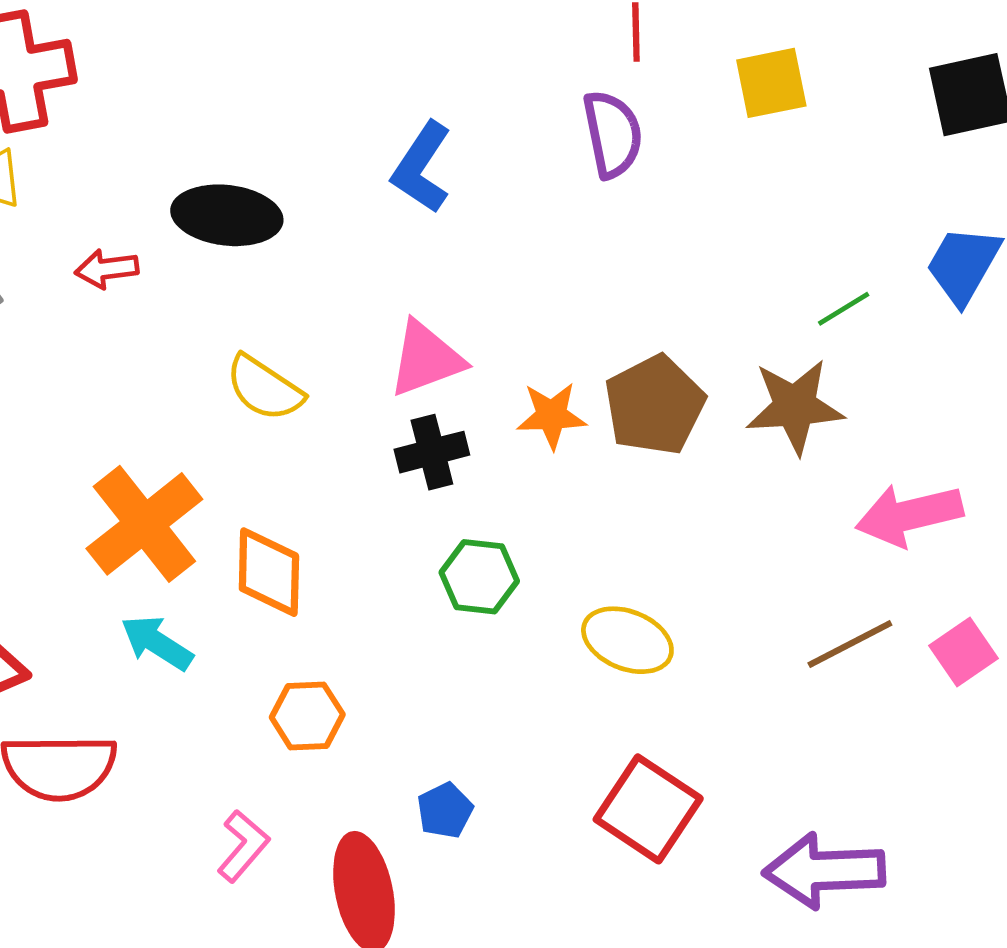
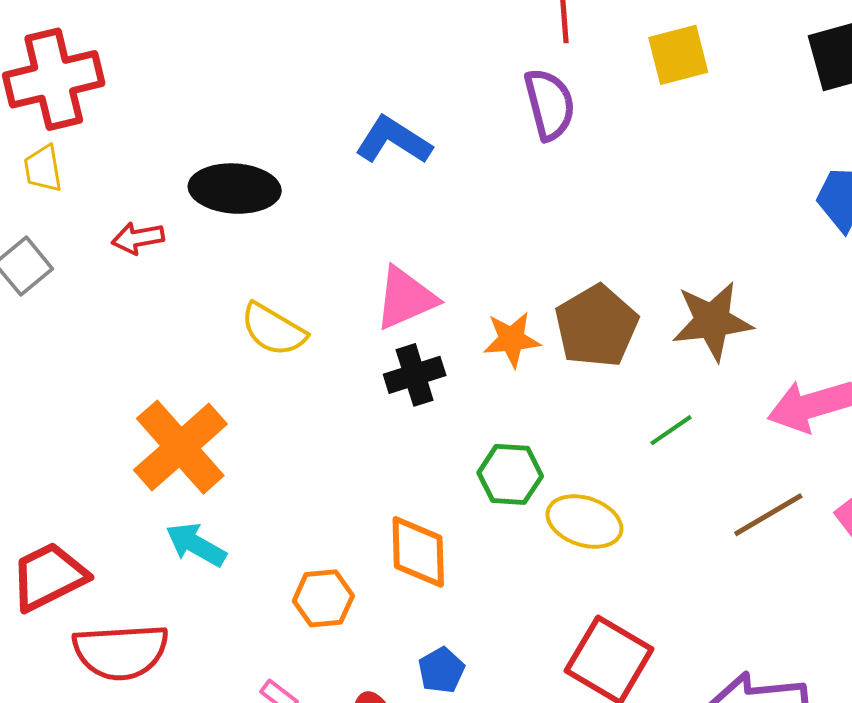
blue L-shape: (422, 168) -> (393, 140), turned 92
green line: (844, 309) -> (671, 430), moved
orange diamond: (269, 572) -> (418, 552), moved
green hexagon: (479, 577) -> (510, 474), moved

